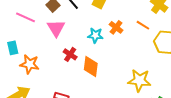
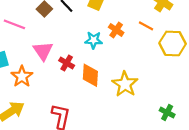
pink triangle: (56, 28) -> (43, 51), moved
orange star: (30, 64) -> (22, 76), turned 30
yellow star: (139, 80) -> (125, 84), moved, turned 30

